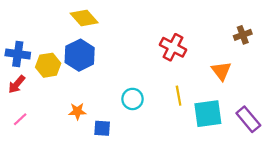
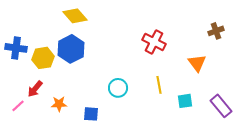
red arrow: (17, 84) -> (35, 89), moved
orange star: (77, 111) -> (59, 104), moved
cyan square: (208, 114) -> (185, 101), size x0.6

